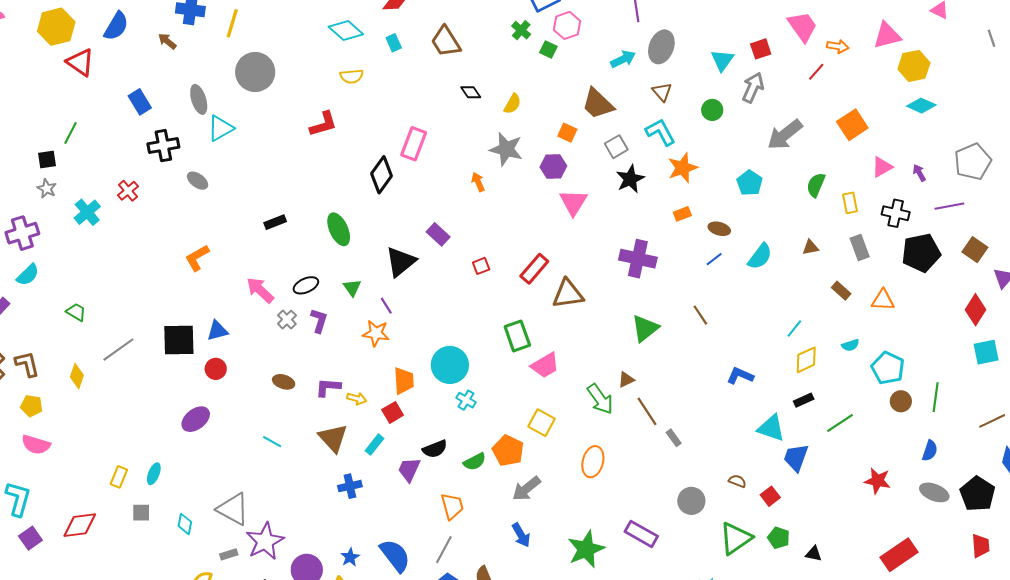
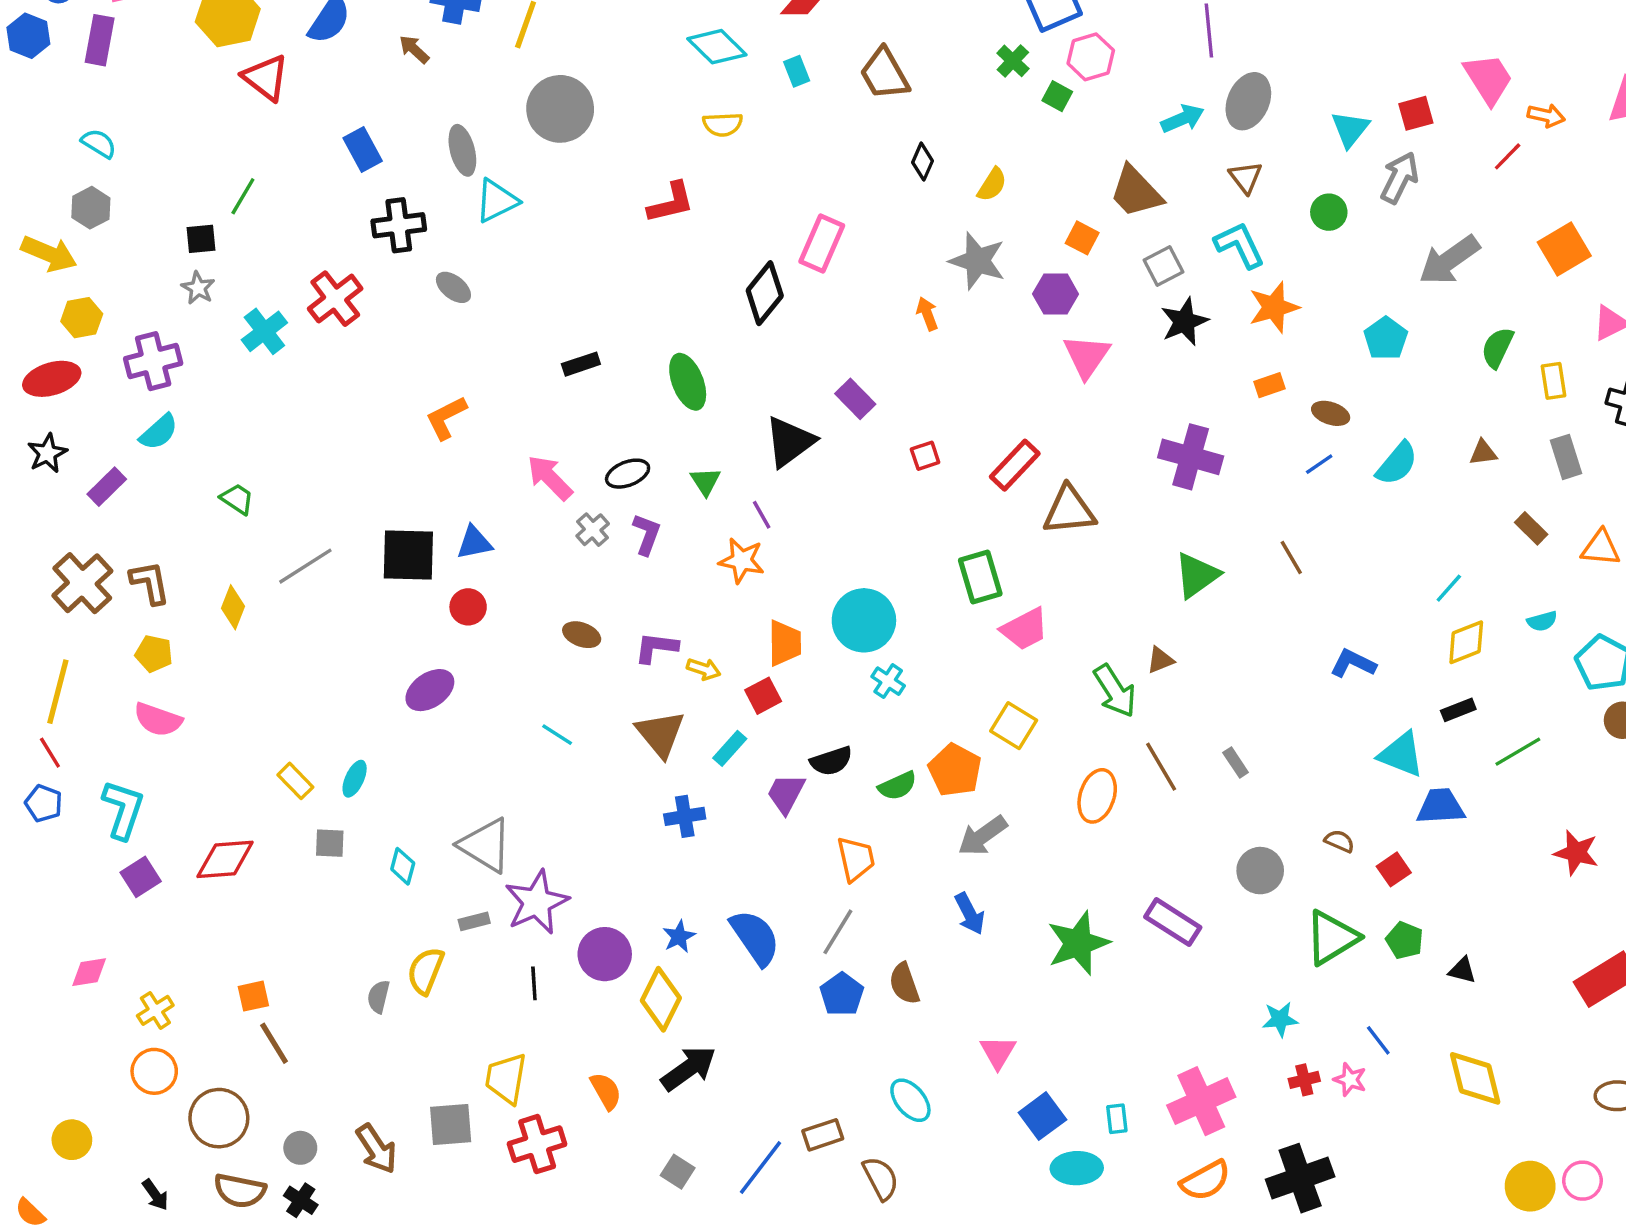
black diamond: (471, 92) -> (923, 162), turned 55
red cross: (128, 191) -> (335, 299), size x1.5
brown line: (647, 411) -> (1161, 767), moved
blue trapezoid: (796, 458) -> (1441, 806), turned 64
yellow rectangle: (119, 477) -> (295, 781), turned -70

